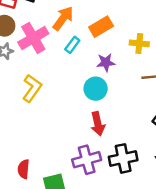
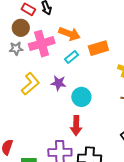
orange arrow: (63, 18) -> (69, 34), turned 60
purple star: (106, 62) -> (58, 83), moved

